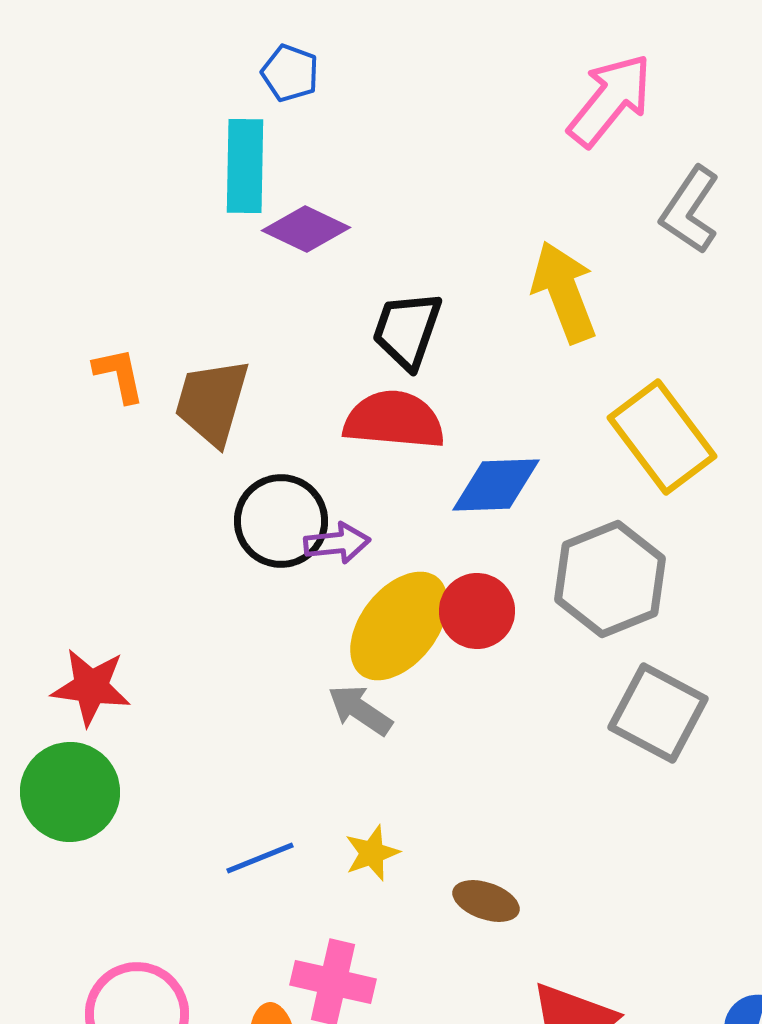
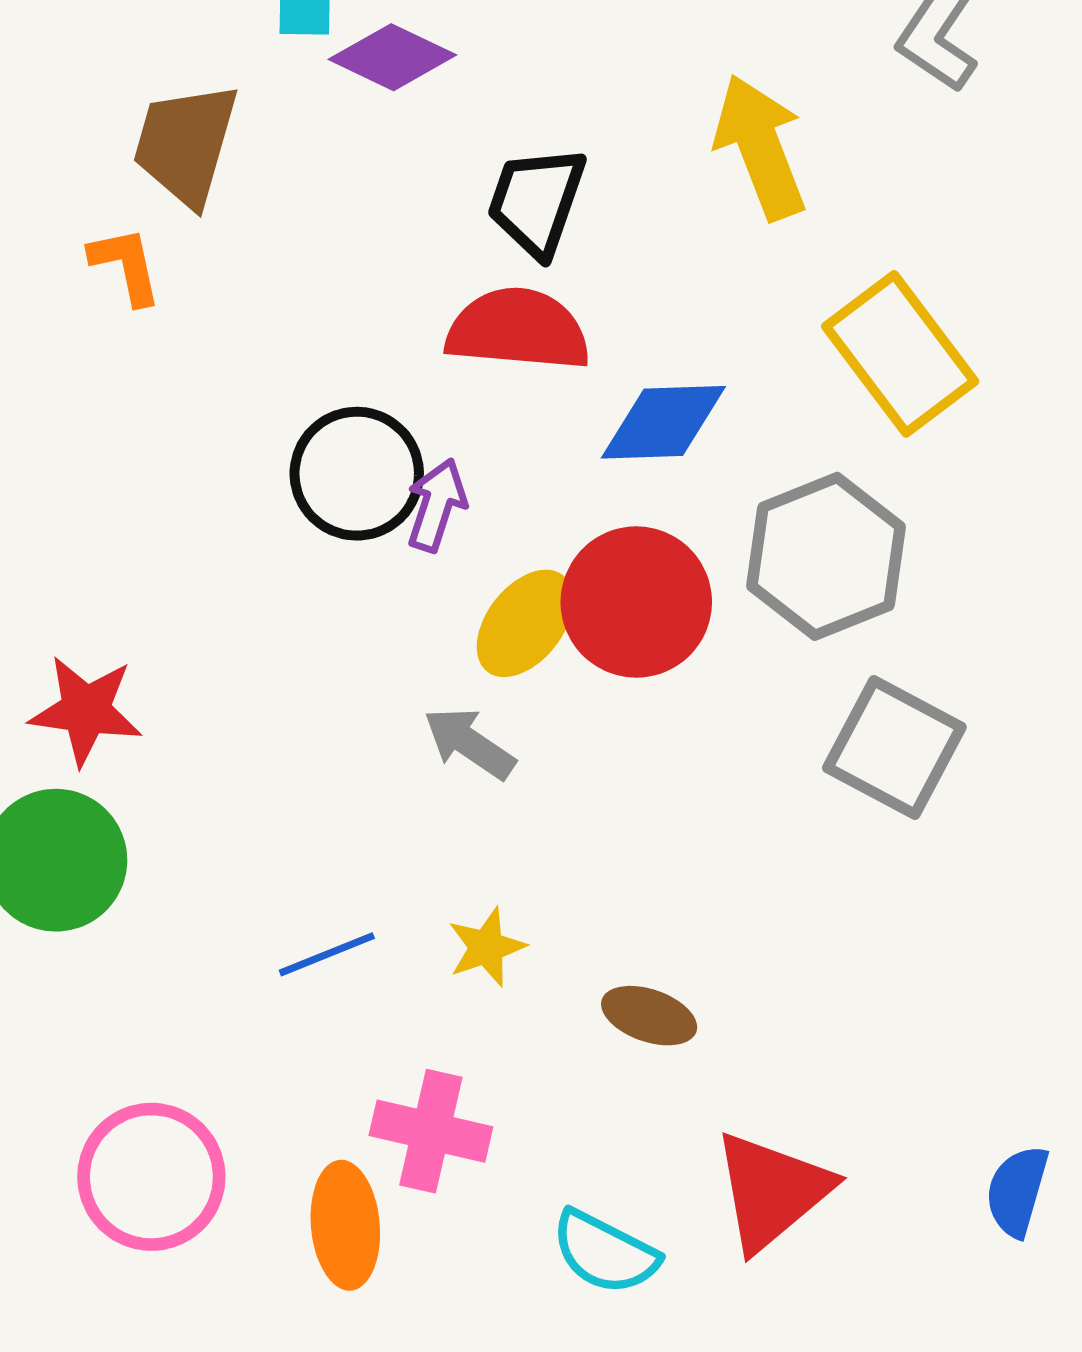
brown trapezoid: (212, 402) -> (186, 144), moved
purple arrow: (337, 543) -> (437, 505), turned -66
red circle: (477, 611) -> (636, 602), size x1.4
yellow ellipse: (399, 626) -> (525, 623), size x0.7

